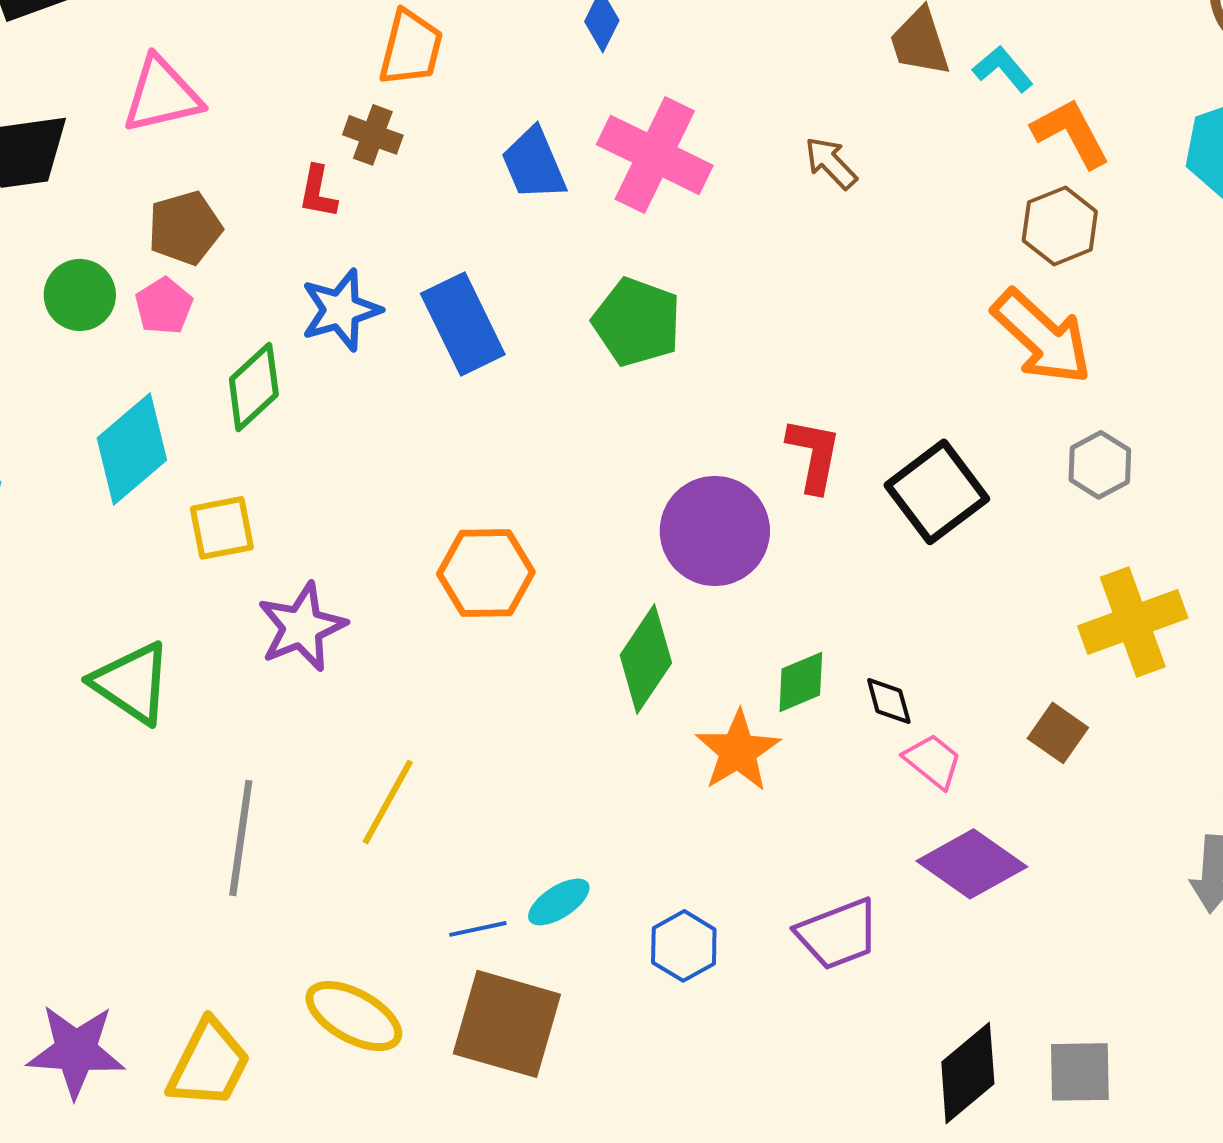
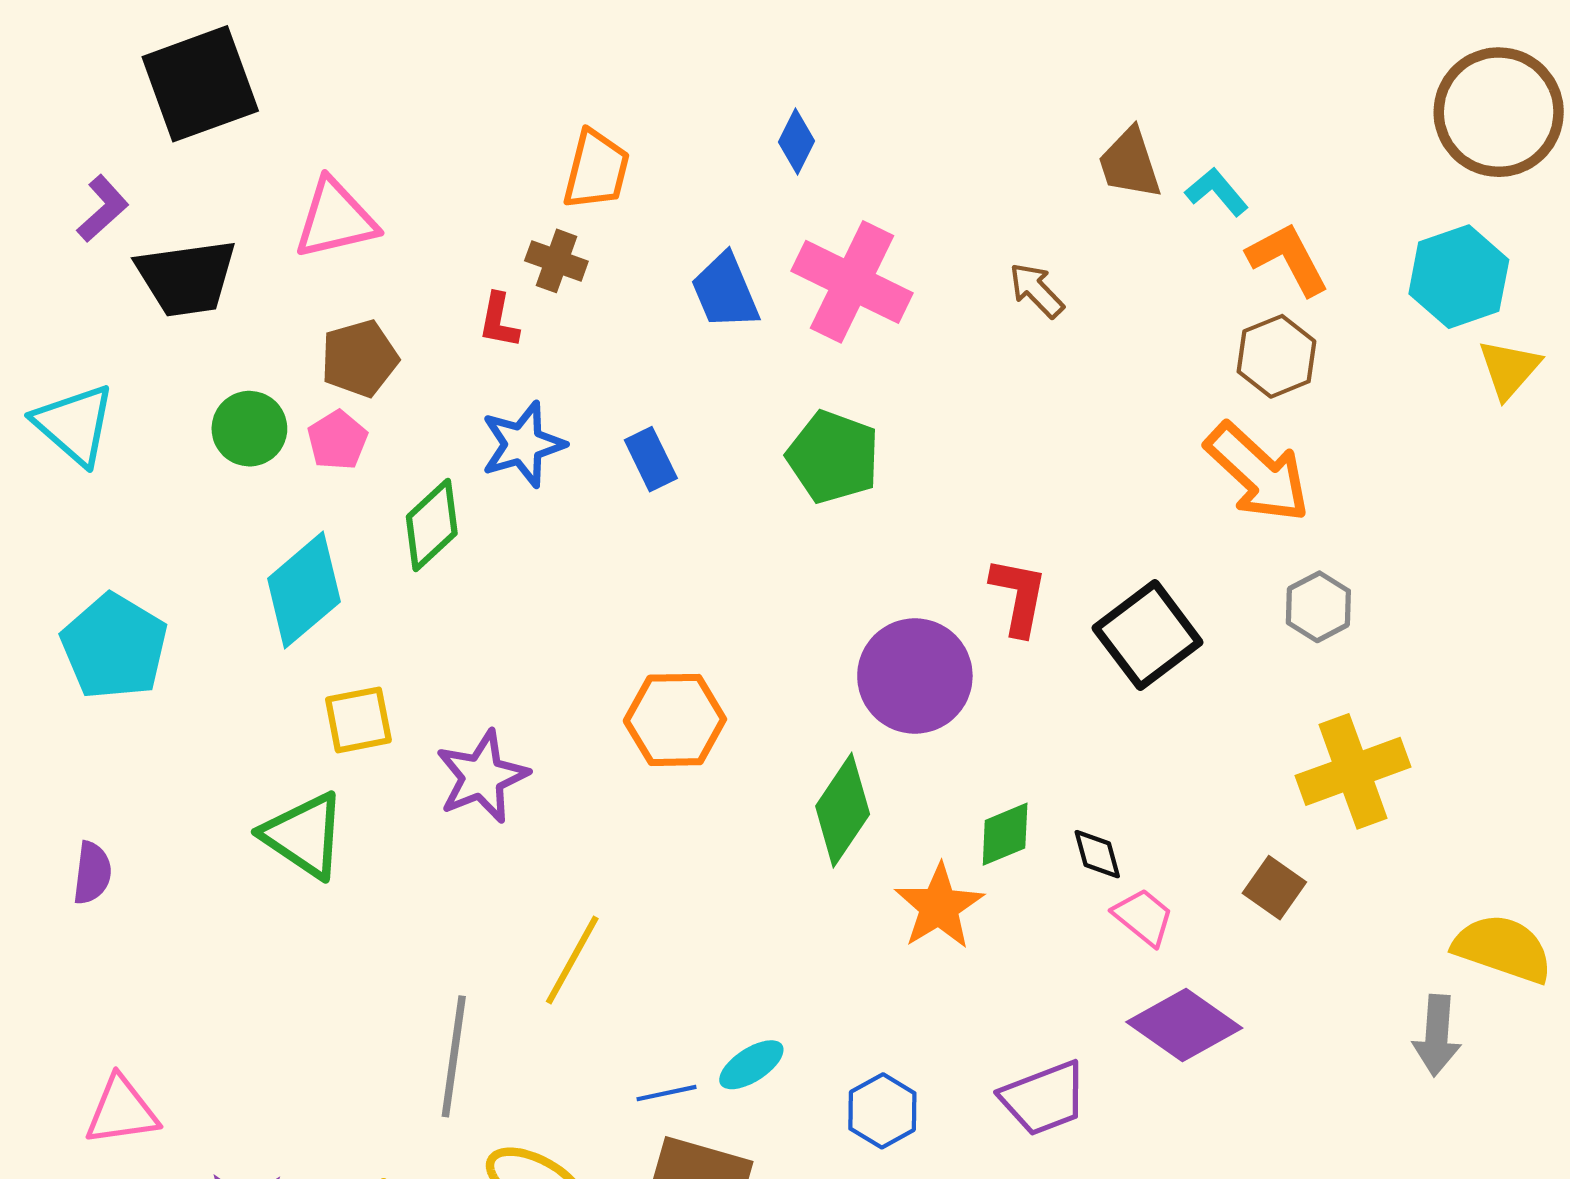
blue rectangle: (463, 324) -> (651, 459), size x0.6
yellow square: (222, 528) -> (358, 720), moved
gray line: (241, 838) -> (454, 1056), moved

